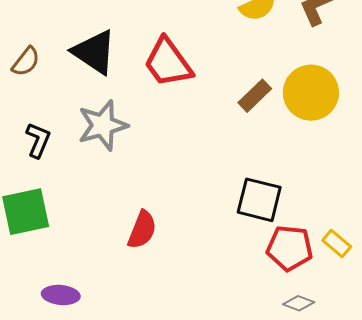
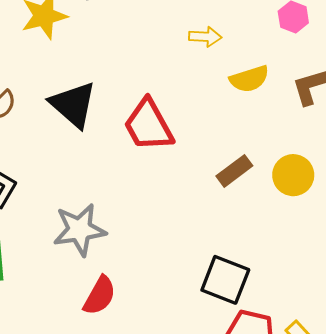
yellow circle: (311, 93) -> (293, 175), size x0.7
gray star: (103, 125) -> (80, 230), moved

